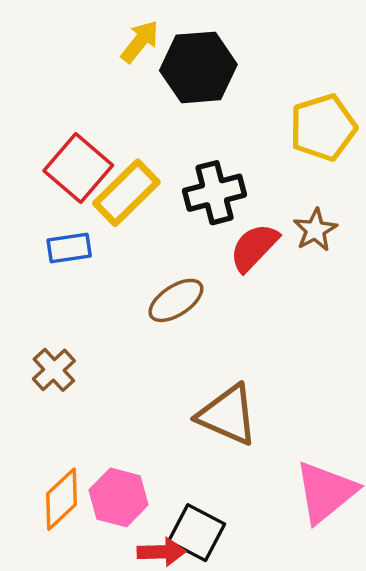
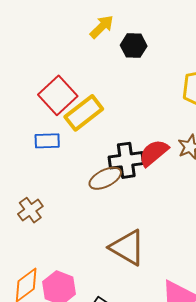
black hexagon: (198, 67) -> (134, 46), size x0.6
black cross: (214, 193) -> (126, 160), moved

